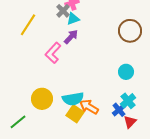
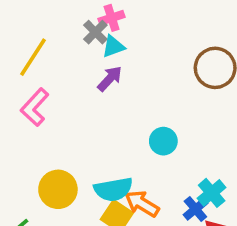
pink L-shape: (53, 53) -> (35, 107), moved
cyan circle: (126, 72) -> (163, 141), moved

